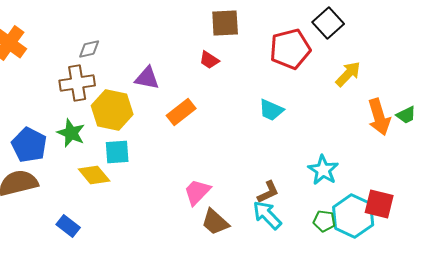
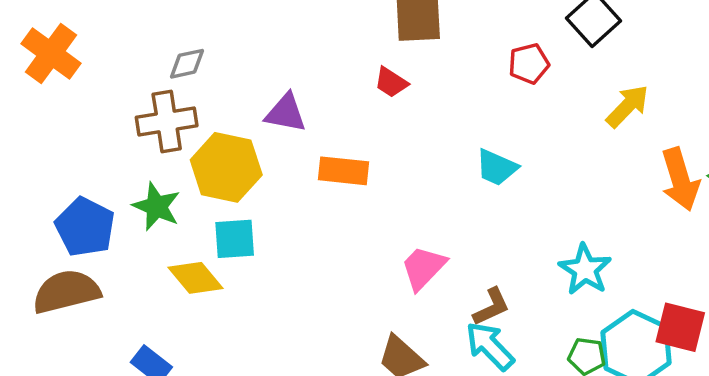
red pentagon: (290, 49) -> (529, 64), size x0.6
orange rectangle: (181, 112) -> (344, 171), turned 44
pink trapezoid: (197, 192) -> (423, 268), moved

